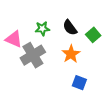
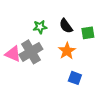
green square: (93, 35) -> (88, 33), turned 32
pink triangle: (14, 39) -> (13, 54), moved

